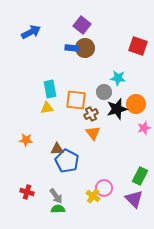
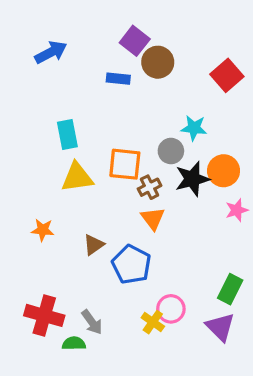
red square: (138, 46) -> (227, 75), turned 30
brown circle: (85, 48) -> (158, 62), moved
cyan rectangle: (50, 89) -> (67, 135), moved
yellow triangle: (47, 108) -> (77, 177), size x1.5
brown triangle: (57, 149) -> (94, 245), turned -32
blue pentagon: (67, 161) -> (131, 264), moved
red cross: (27, 192) -> (44, 315), size x1.6
green semicircle: (58, 209) -> (74, 343), moved

